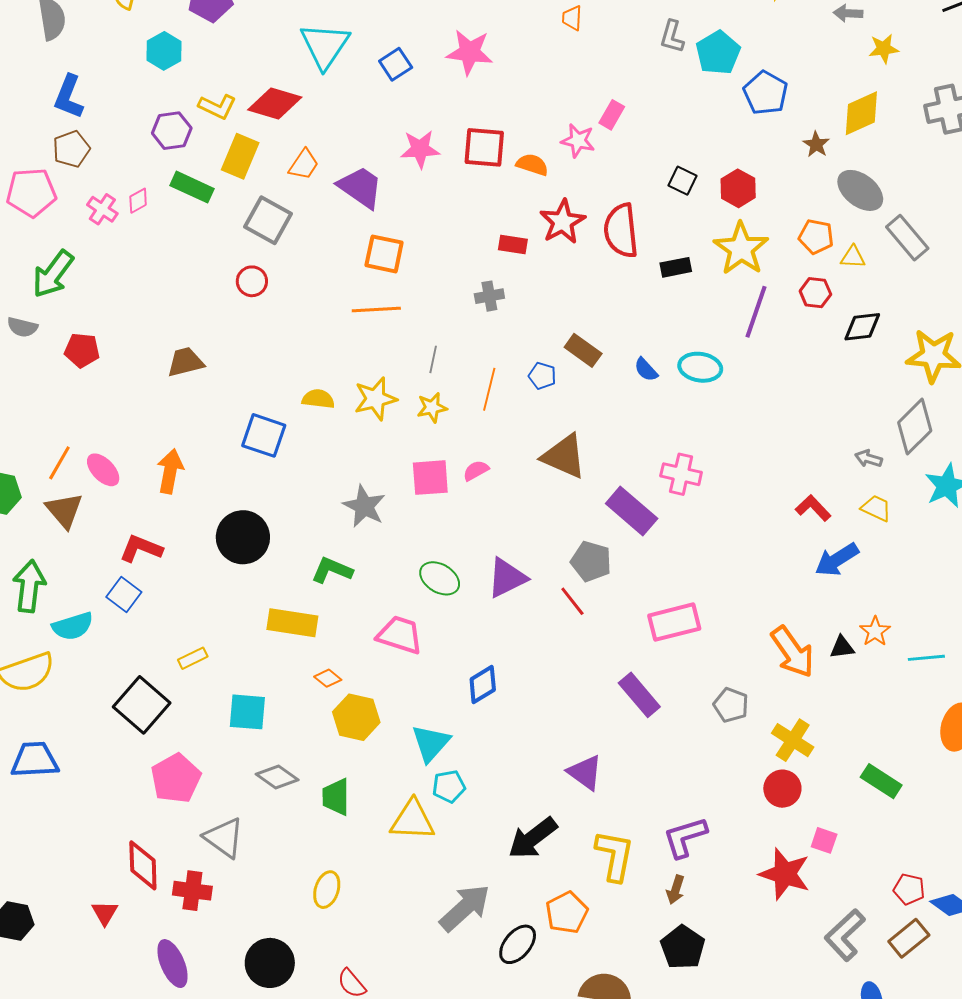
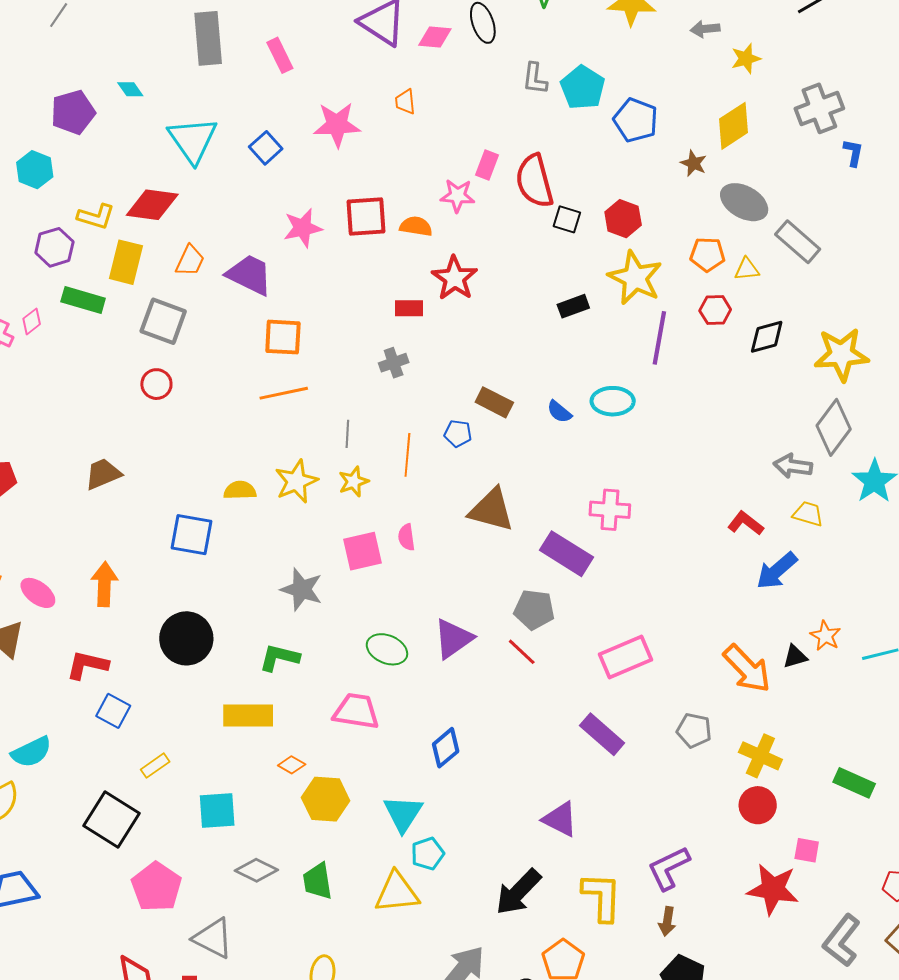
orange trapezoid: (572, 18) -> (405, 102), moved
red semicircle: (621, 231) -> (535, 181), moved
gray arrow: (869, 459) -> (793, 466), size x1.4
pink semicircle: (476, 471) -> (406, 537), turned -60
blue square: (124, 594) -> (113, 711), moved

